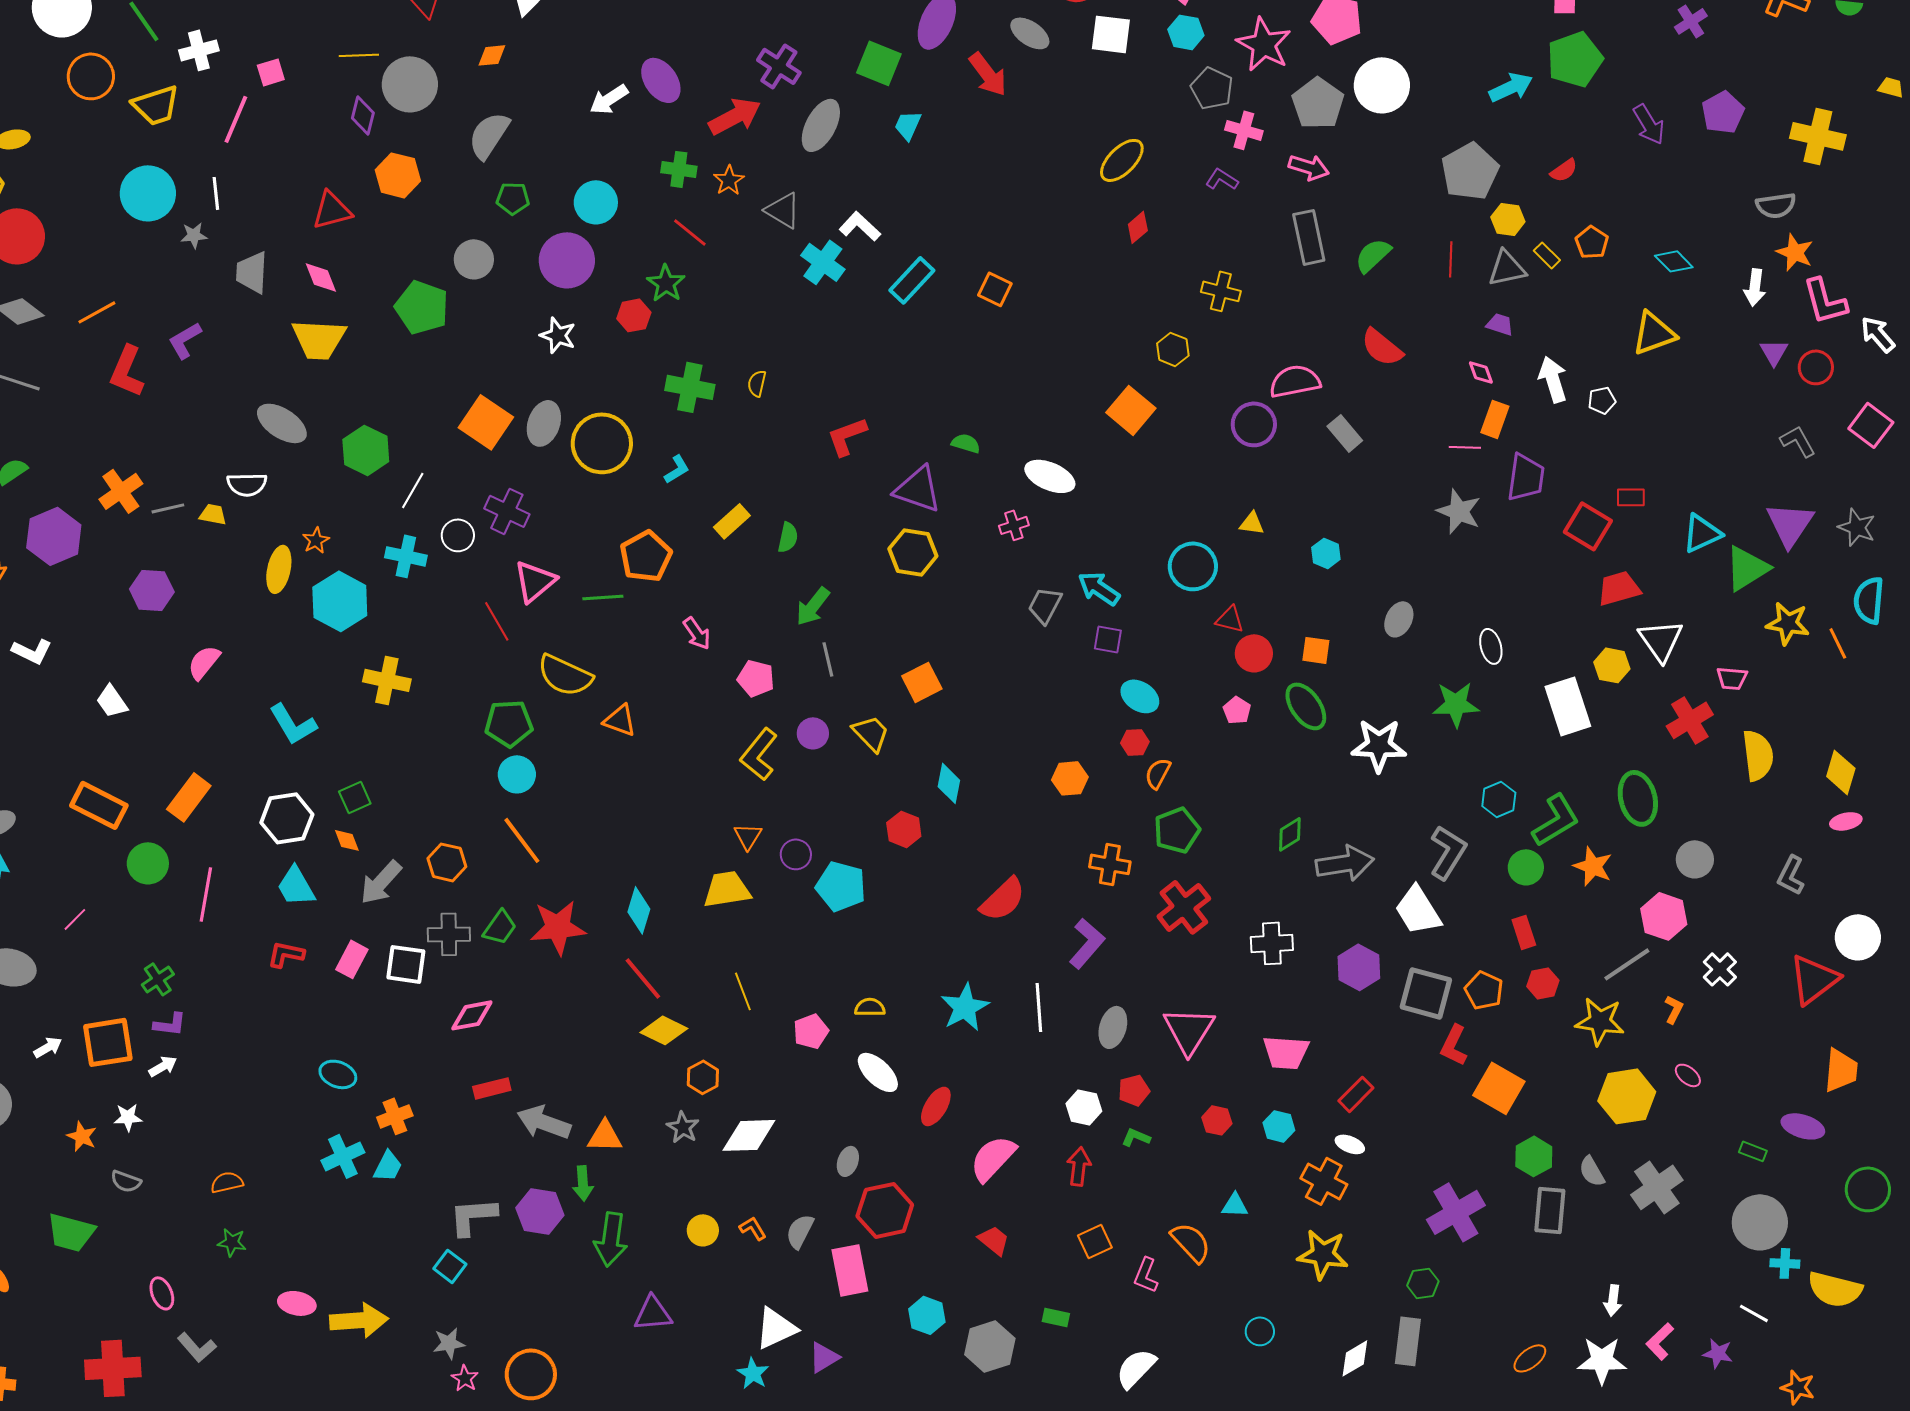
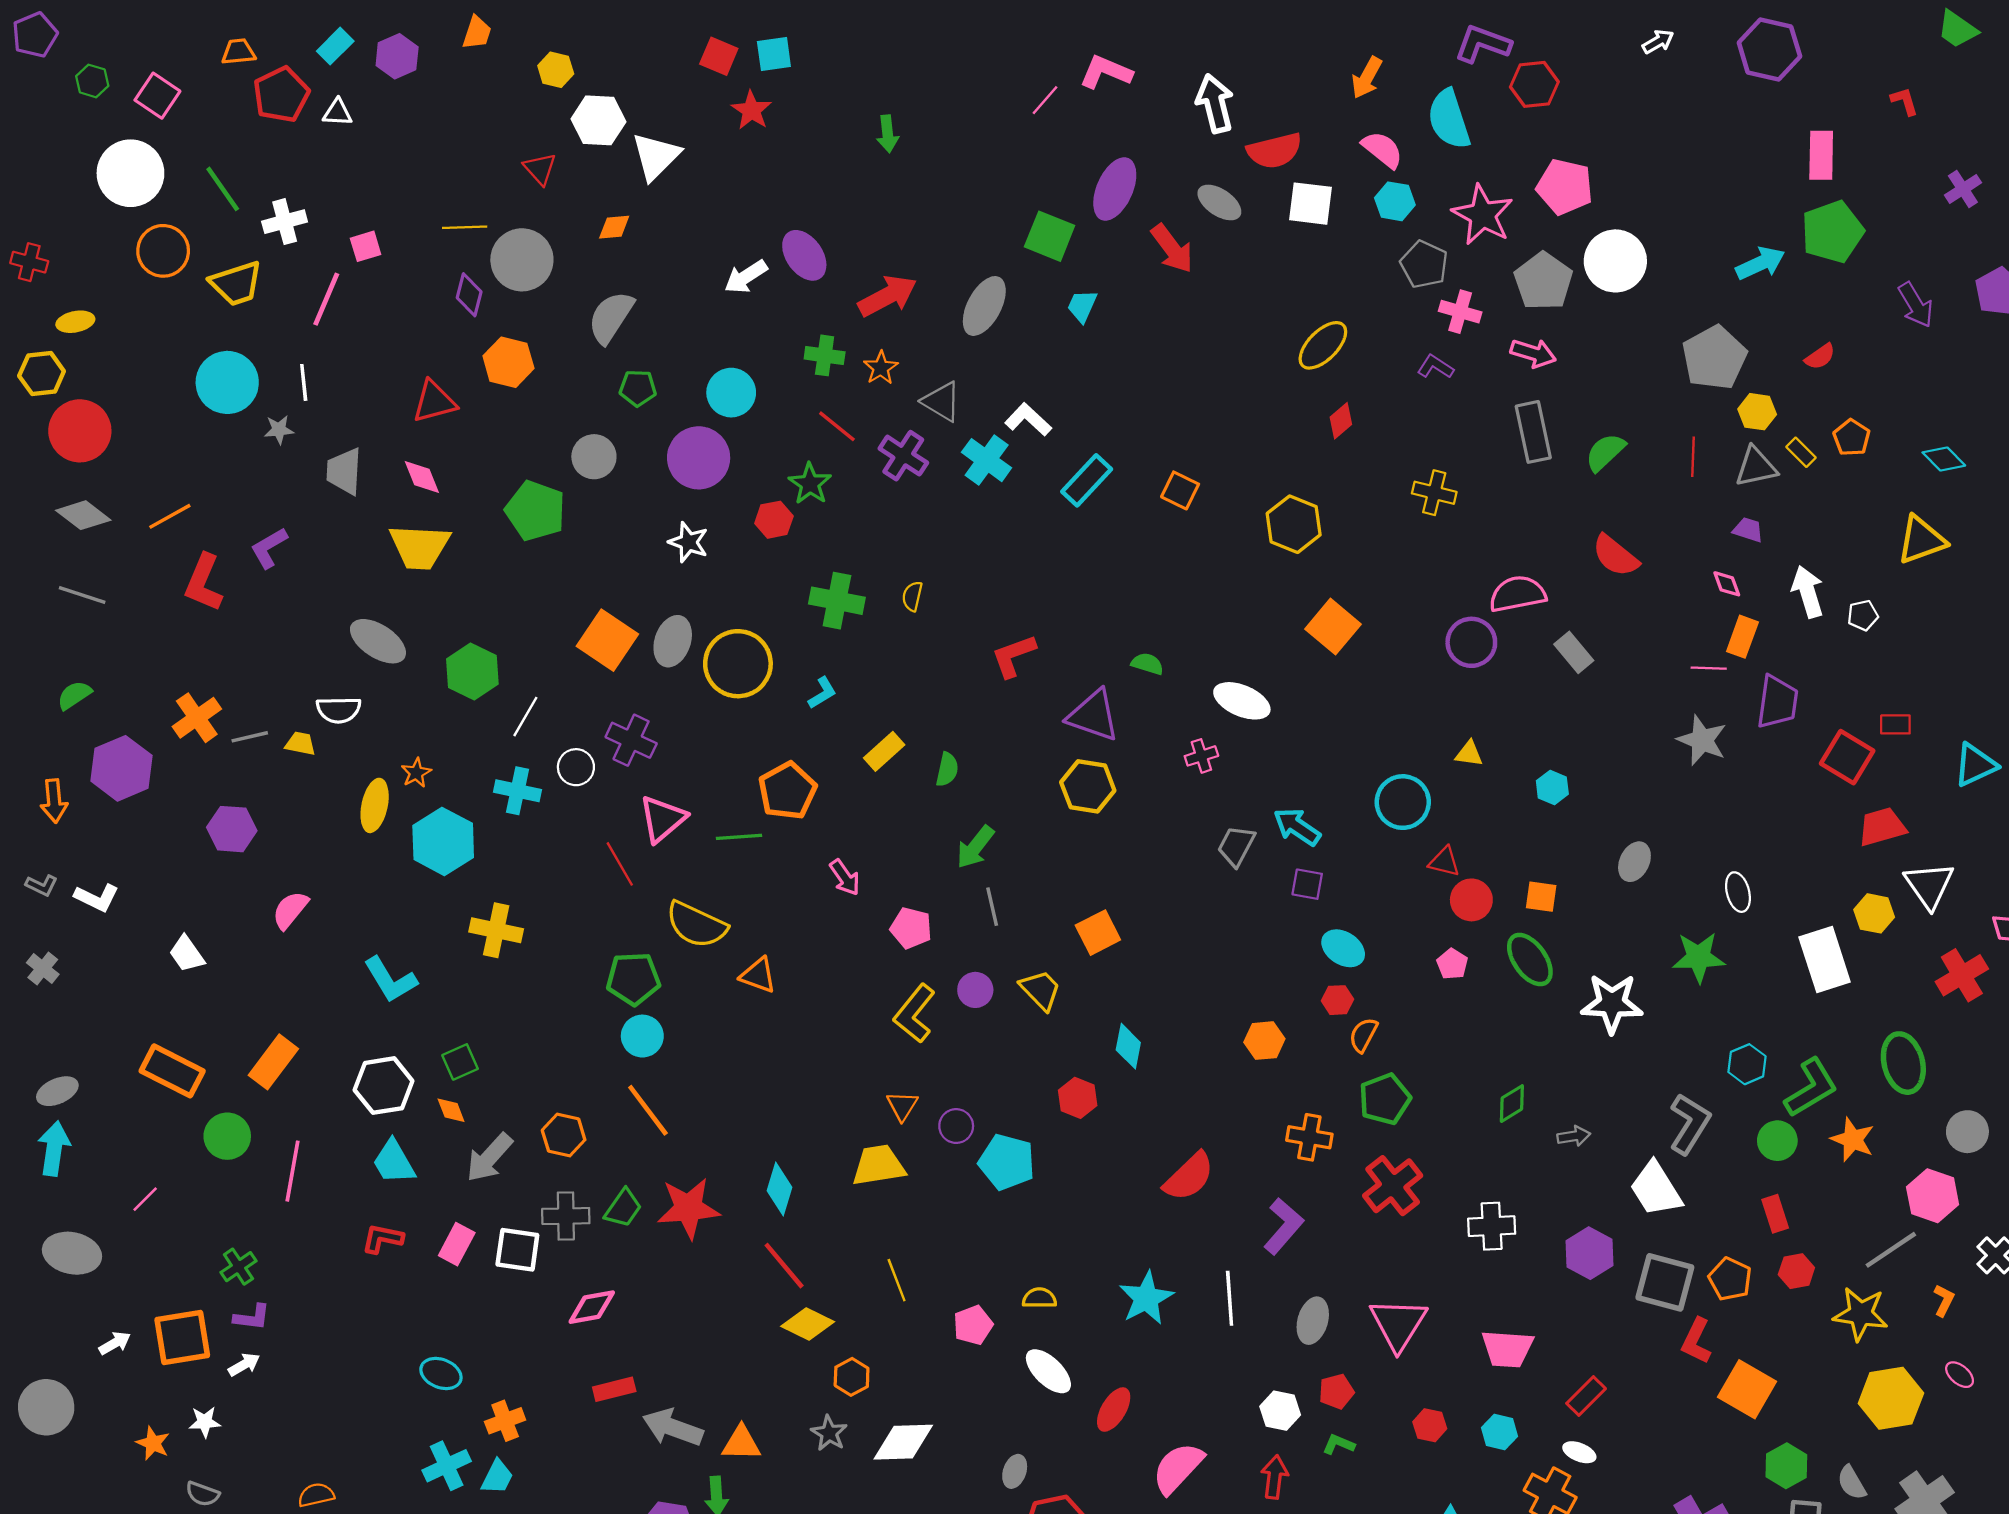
purple cross: (779, 66) -> (903, 456), moved
yellow hexagon: (1173, 349) -> (1294, 524), moved, size x1.5
gray arrow: (1345, 863) -> (1574, 1136), size x0.5

